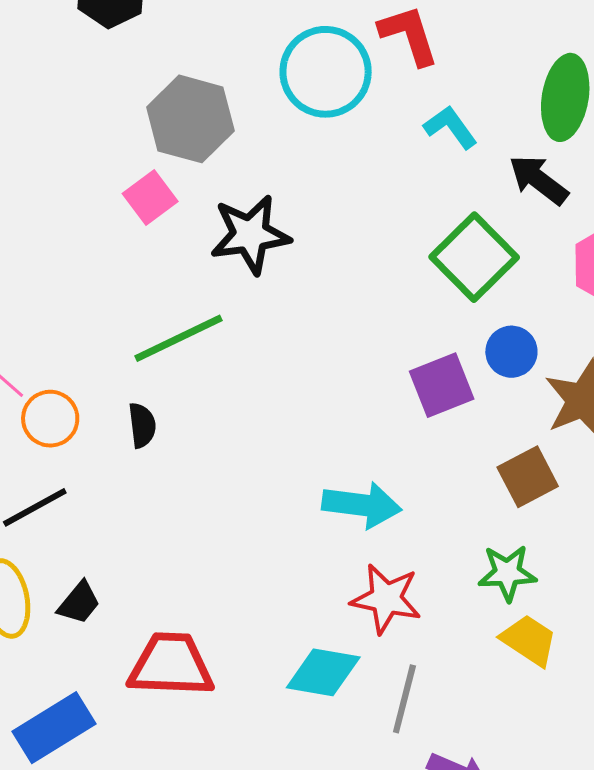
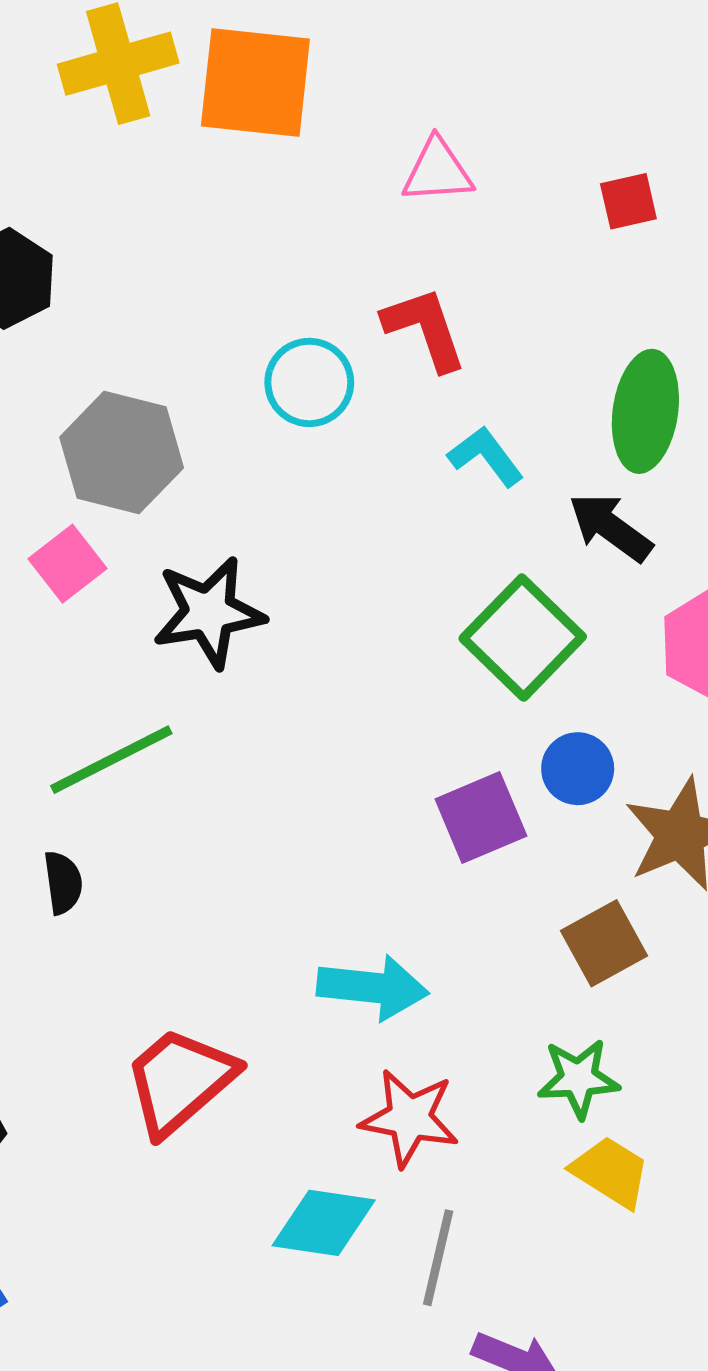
cyan circle: (326, 72) -> (309, 382), size x0.7
red trapezoid: (171, 665) -> (180, 1081), moved, turned -42

